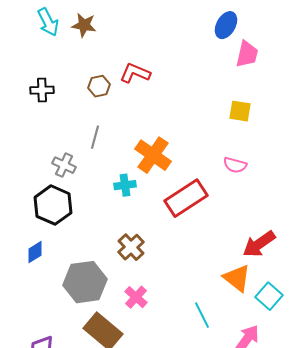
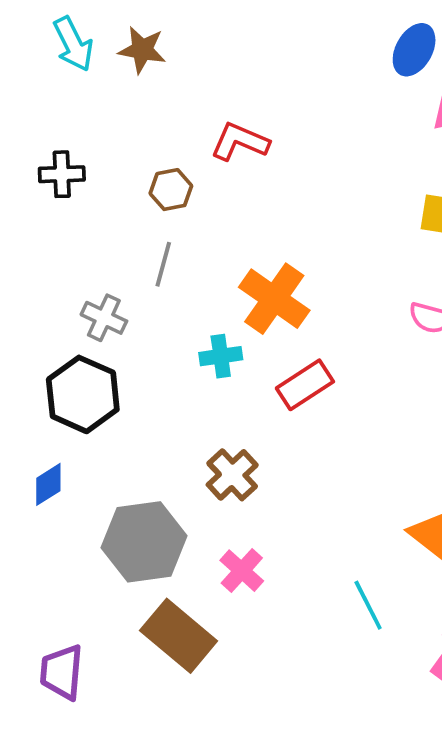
brown hexagon: (99, 86) -> (171, 190), moved
red rectangle: (186, 198) -> (305, 385), moved, size x0.7

